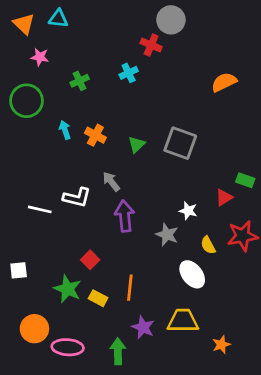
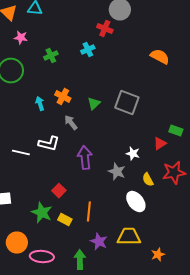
orange semicircle: (224, 82) -> (160, 56), turned 54
cyan arrow: (65, 130) -> (40, 104), moved
gray arrow: (111, 182) -> (71, 122), moved

